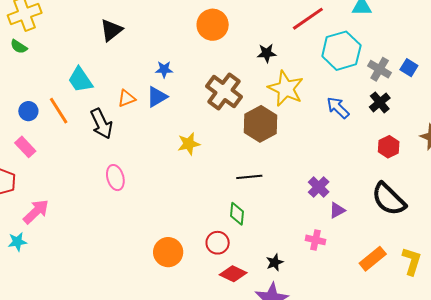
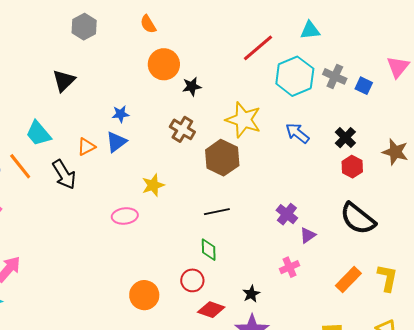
black star: (267, 53) -> (192, 86), moved
gray cross: (380, 69) -> (335, 76), moved
brown cross: (224, 91) -> (182, 129), size x0.7
black cross: (380, 102) -> (345, 138), moved
pink ellipse: (115, 178) -> (125, 216), moved, turned -75
pink cross: (316, 240) -> (289, 267), turned -30

